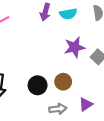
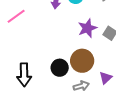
brown circle: (63, 82) -> (82, 61), size x1.5

